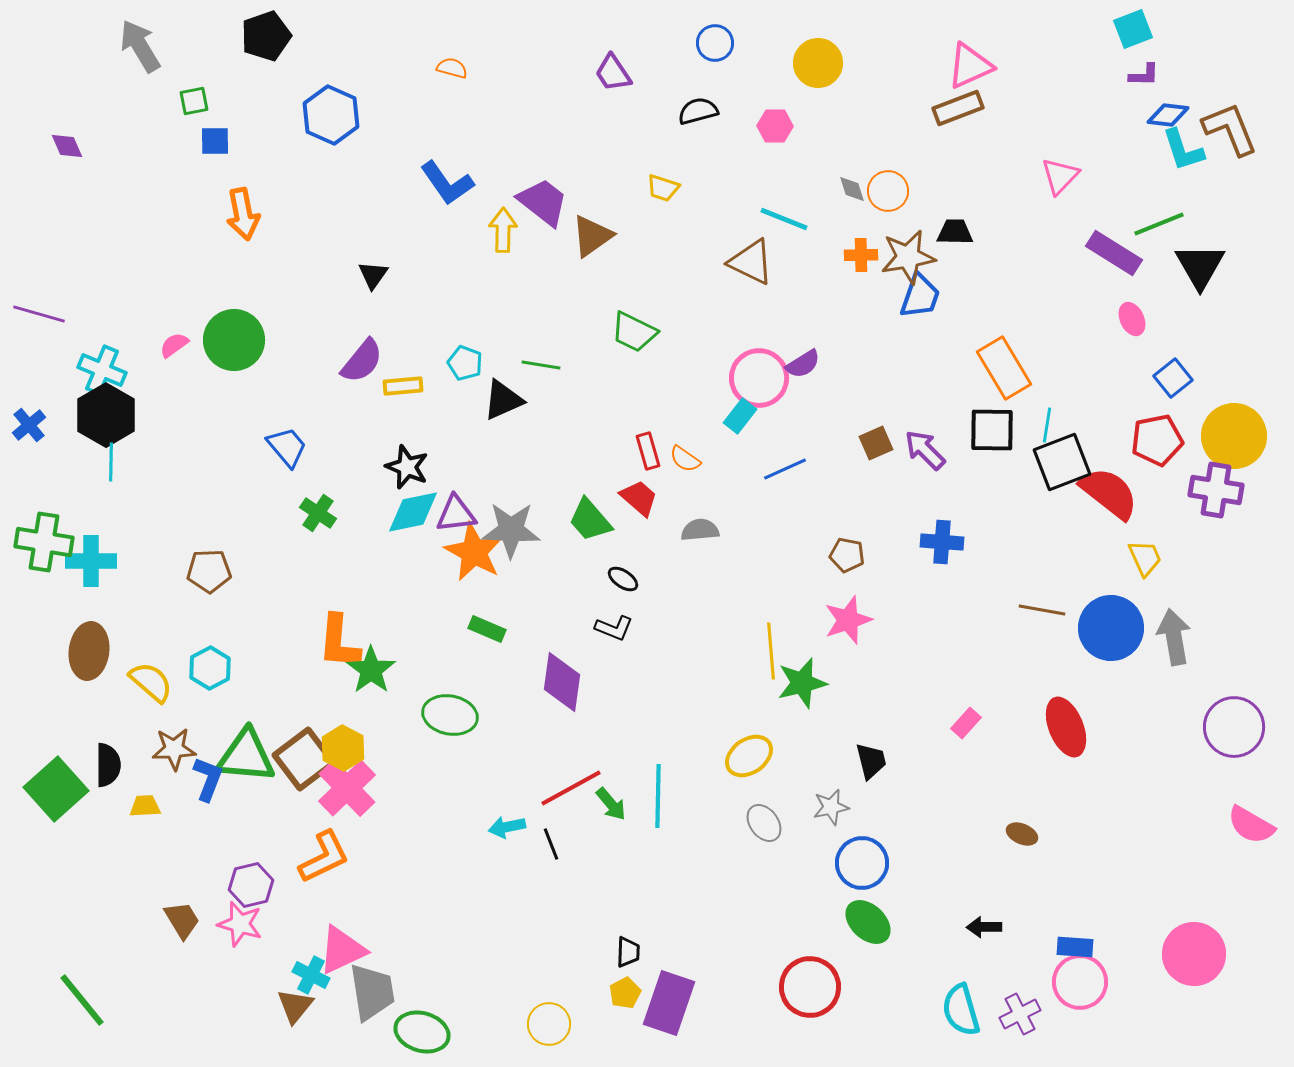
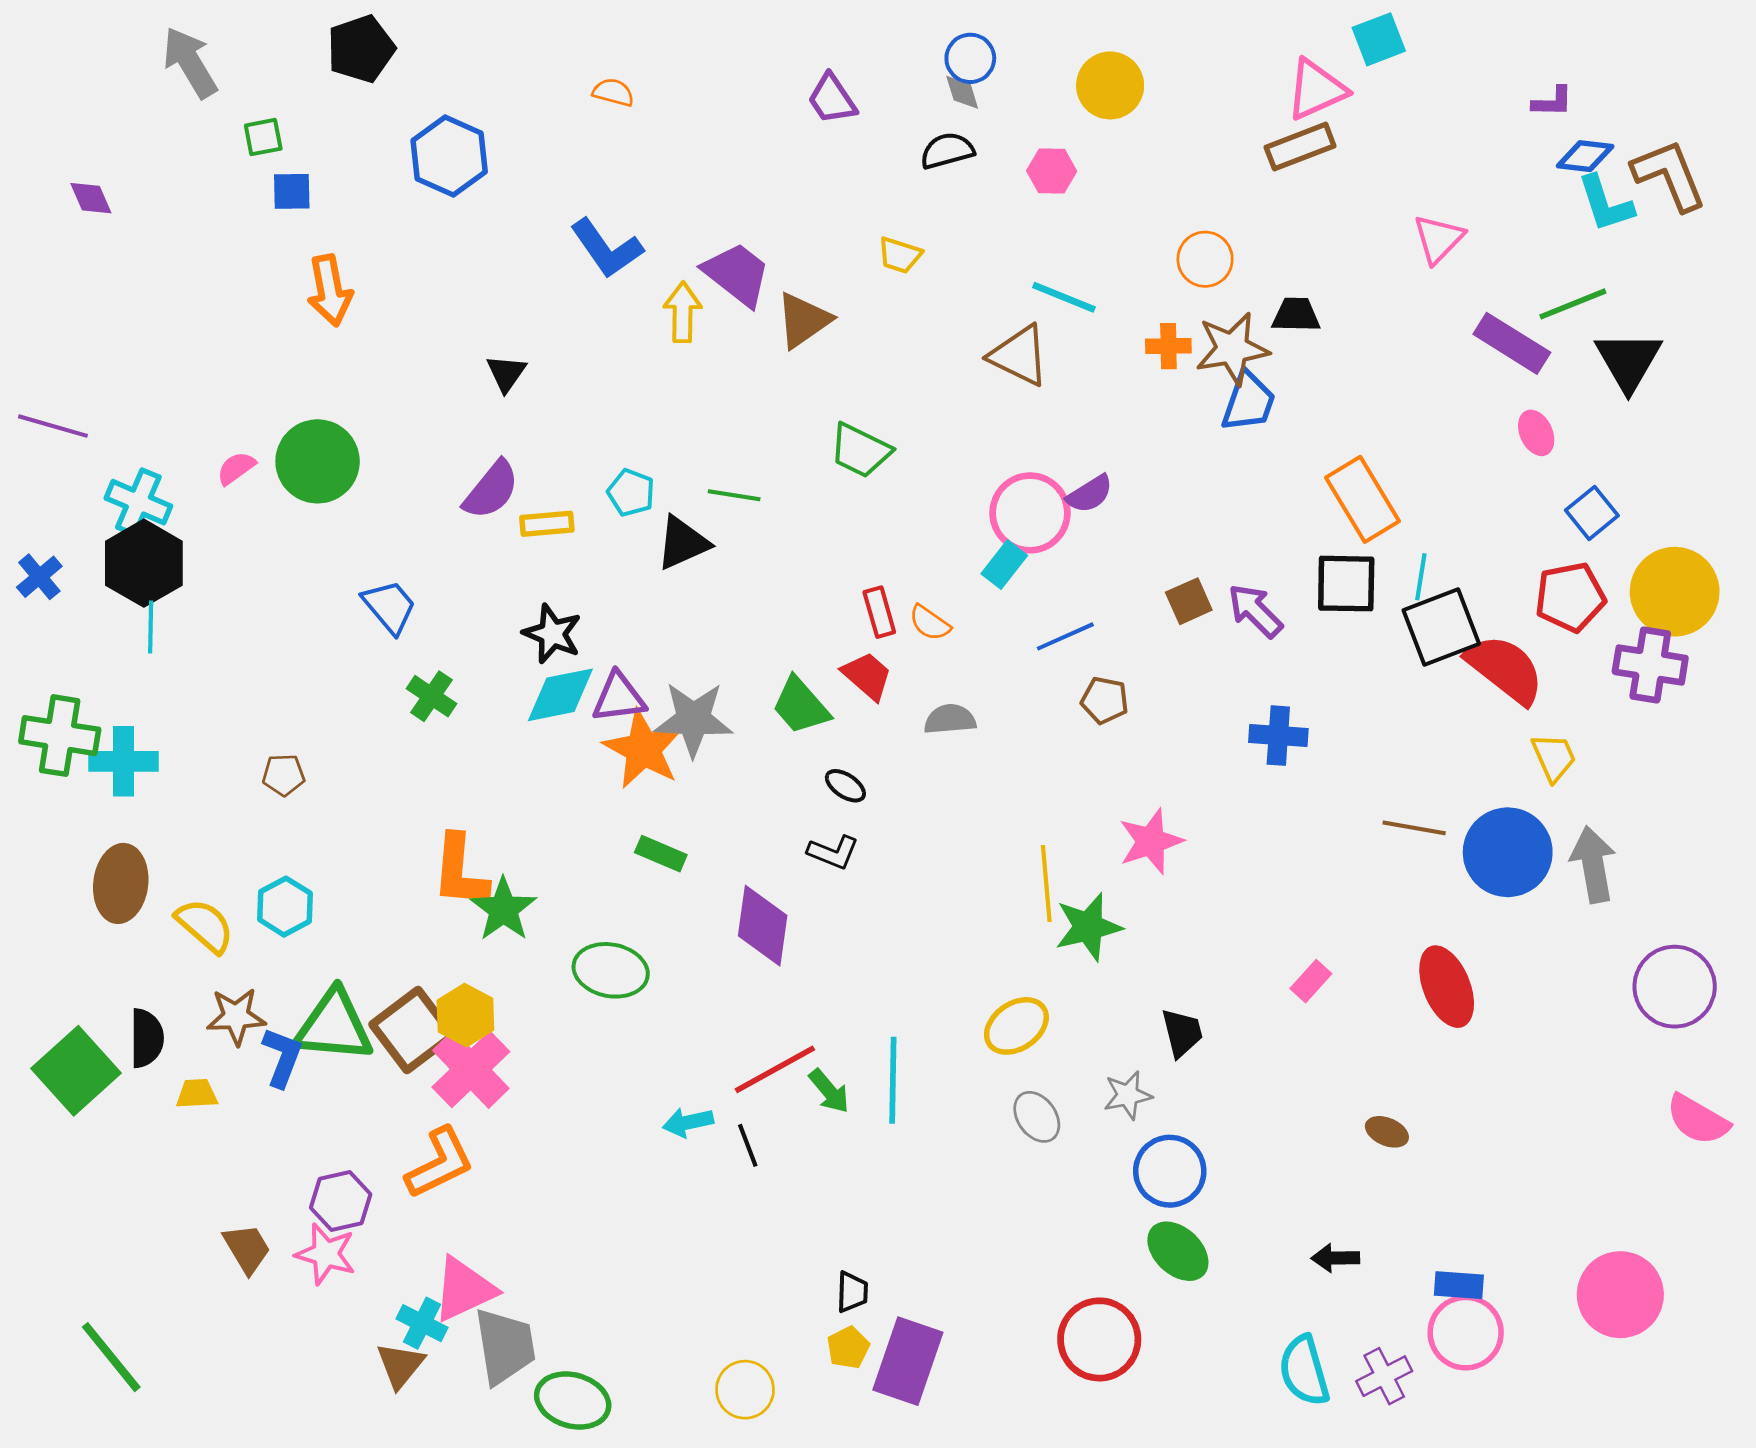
cyan square: (1133, 29) -> (1379, 39), moved
gray diamond: (852, 189) -> (962, 92), moved
brown pentagon: (847, 555) -> (1105, 700), moved
brown pentagon: (209, 571) -> (284, 775), size x0.7

